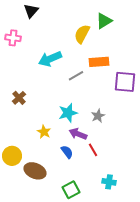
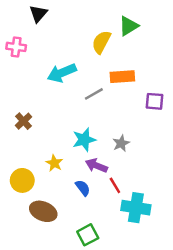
purple square: (125, 82) -> (154, 101), size x0.7
yellow circle: (12, 156) -> (22, 180), moved
cyan cross: (109, 182) -> (136, 208), moved, size x1.6

